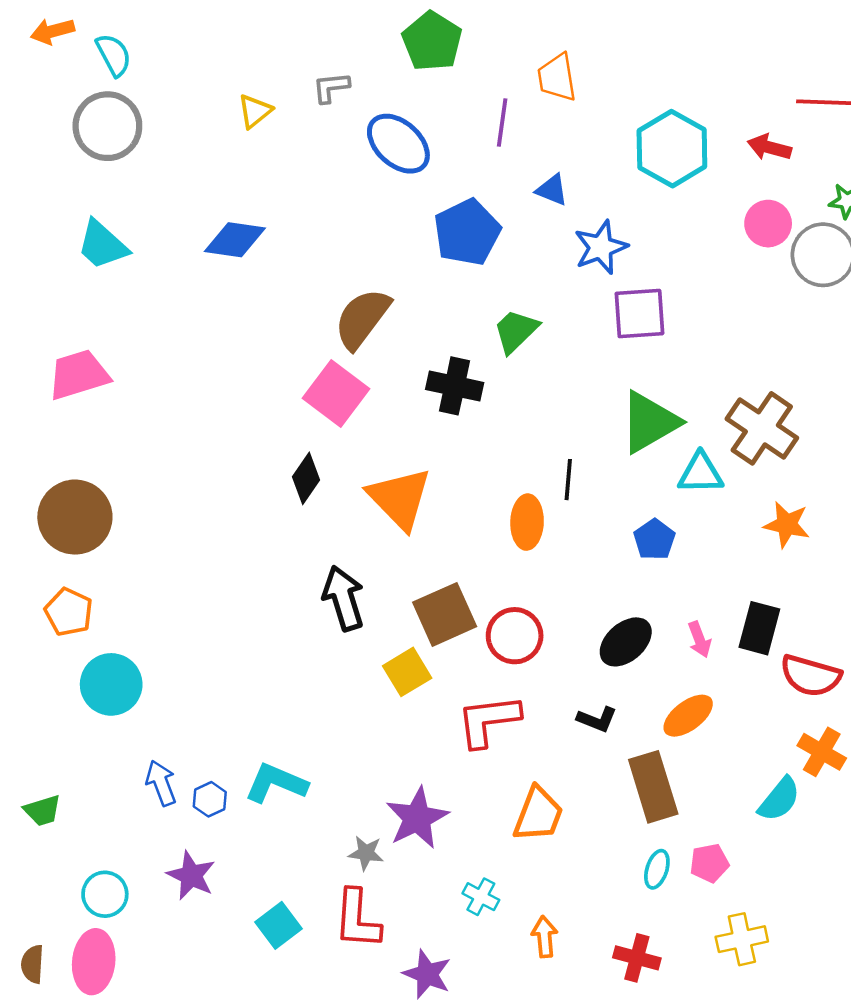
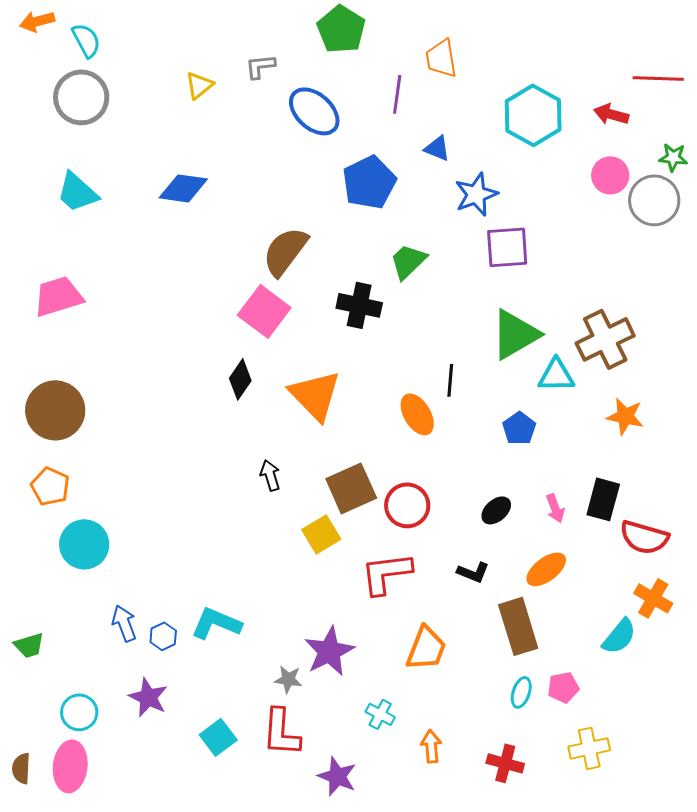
brown cross: (762, 428) -> (605, 339), turned 30
orange ellipse: (527, 522) -> (417, 414), turned -33
black arrow: (343, 598) -> (270, 475), size x0.6
black ellipse: (626, 642) -> (496, 510), size x0.7

